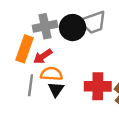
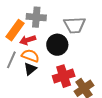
black circle: (73, 28) -> (57, 45), moved
red cross: (98, 86) -> (64, 76), turned -35

